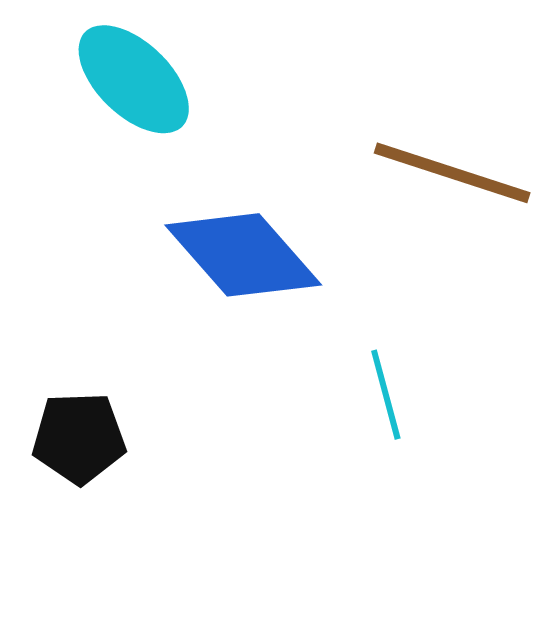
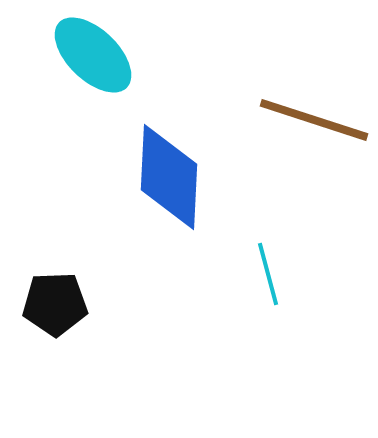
blue diamond: (243, 255) -> (169, 177), turned 44

